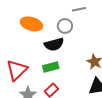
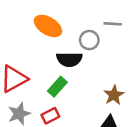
green rectangle: (51, 67) -> (57, 87), turned -49

